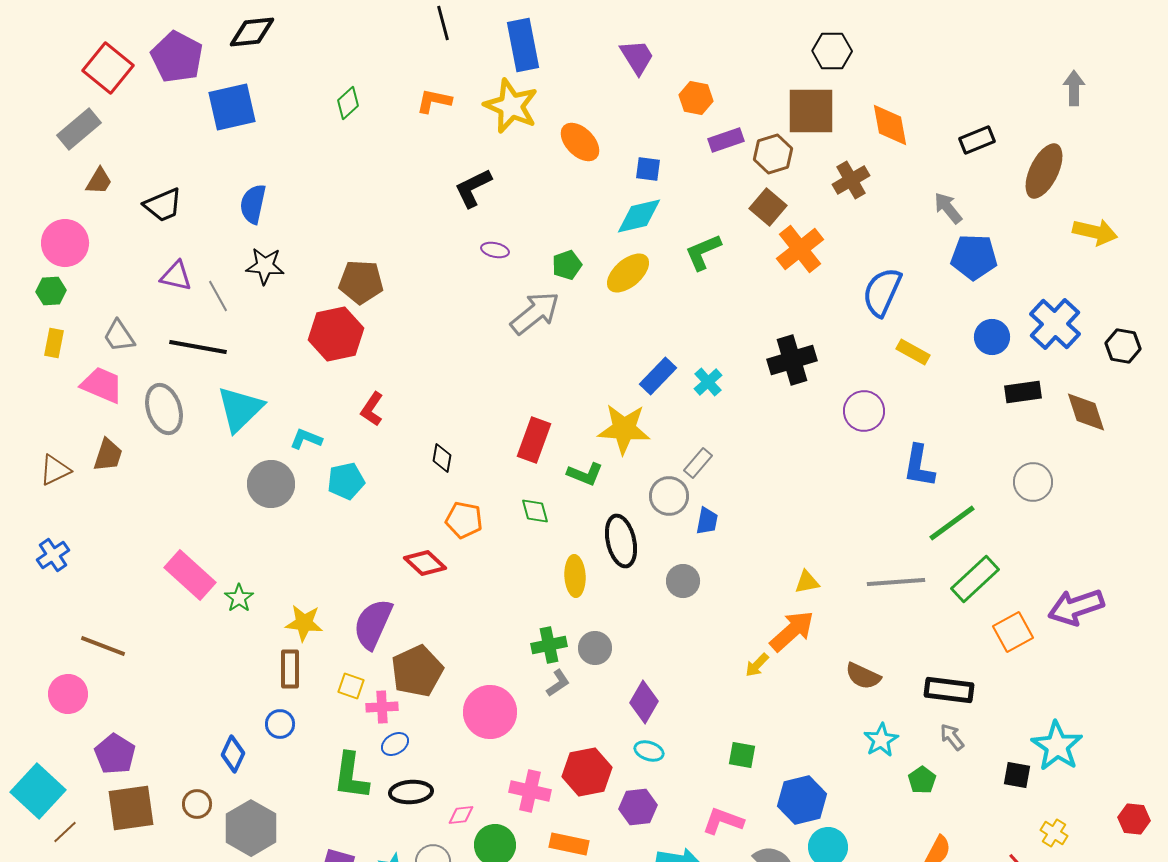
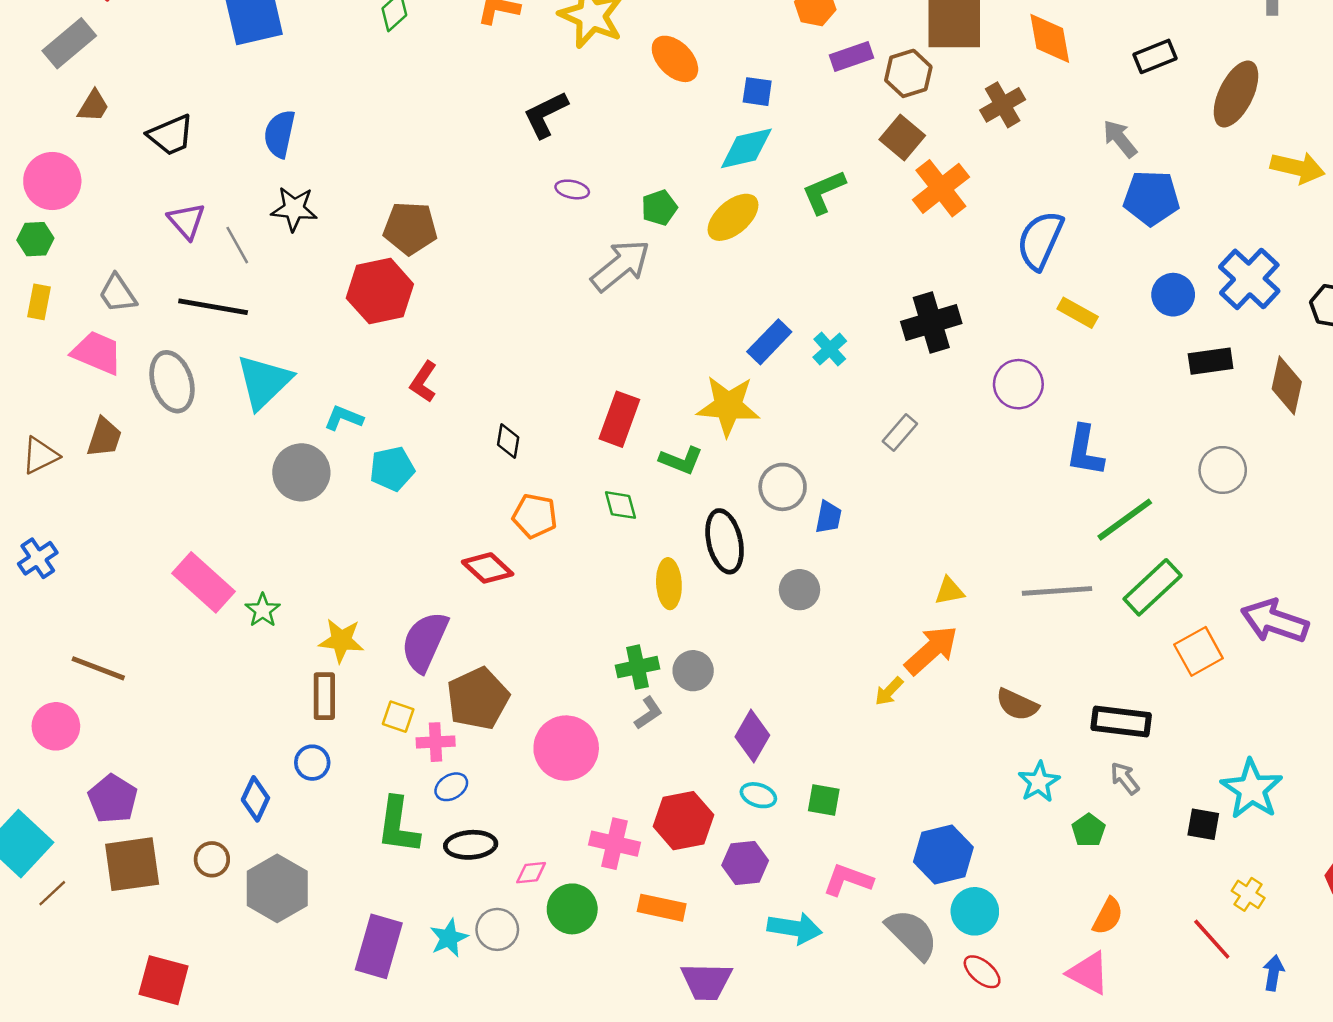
purple triangle: (176, 276) -> (186, 221), turned 36
brown diamond: (1086, 412) -> (1287, 385), turned 30
gray rectangle: (698, 463) -> (900, 433), moved
purple arrow: (1076, 607) -> (1275, 621), turned 38
green square: (742, 755) -> (824, 800), moved

